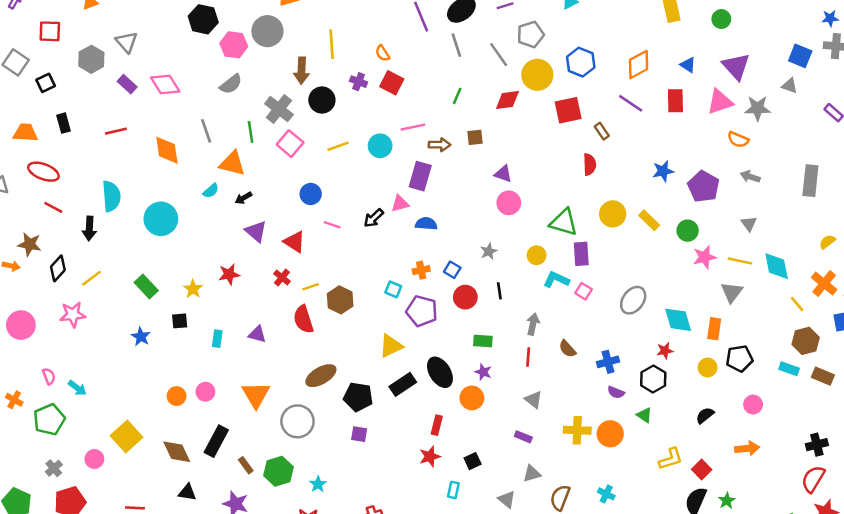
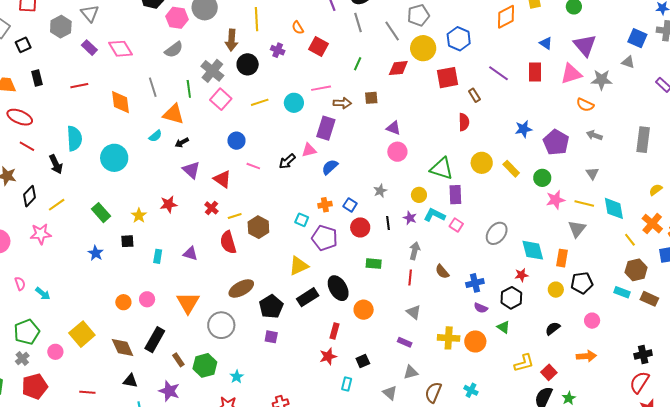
orange diamond: (639, 65) -> (506, 17), moved
red square: (392, 83) -> (318, 47), moved
blue semicircle: (426, 224) -> (330, 167), turned -48
black arrow: (89, 228) -> (56, 164), turned -30
purple star: (483, 372) -> (410, 218), moved
black pentagon: (358, 397) -> (271, 307), turned 30
green pentagon: (49, 420) -> (27, 332), moved

